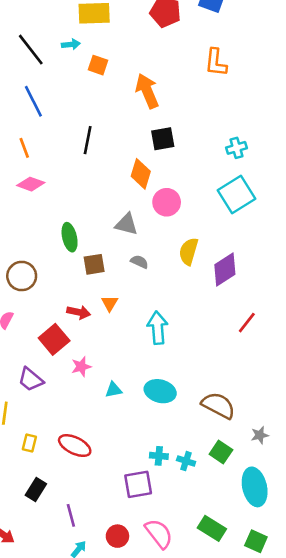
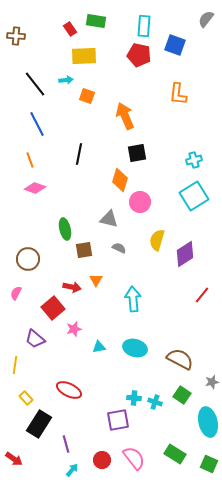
yellow rectangle: (29, 443) -> (26, 398), moved, turned -56
black rectangle: (36, 490) -> (39, 424), size x1.5

